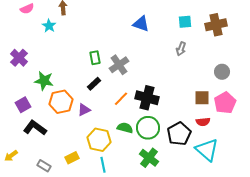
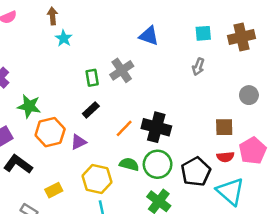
cyan star: (49, 26) -> (64, 38), moved
gray cross: (119, 65) -> (122, 70), moved
pink pentagon: (225, 103) -> (253, 151), moved
yellow rectangle: (72, 158) -> (54, 190), moved

